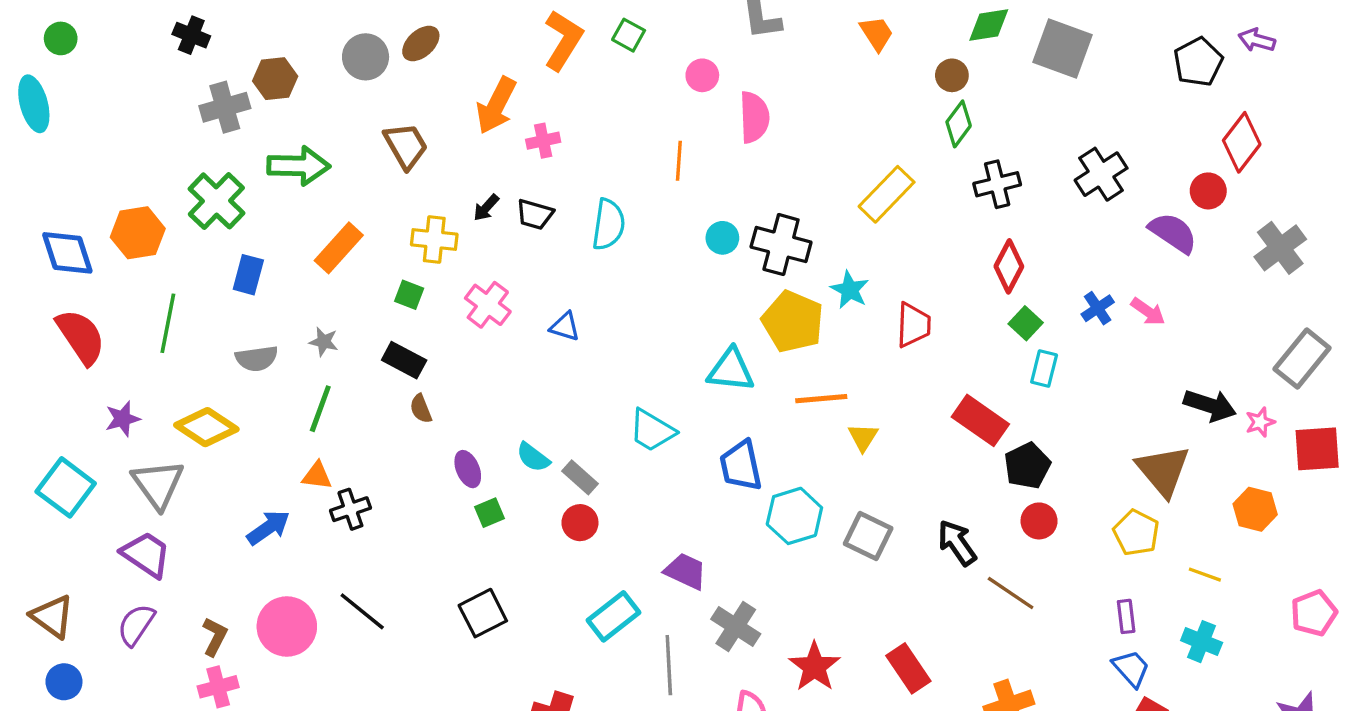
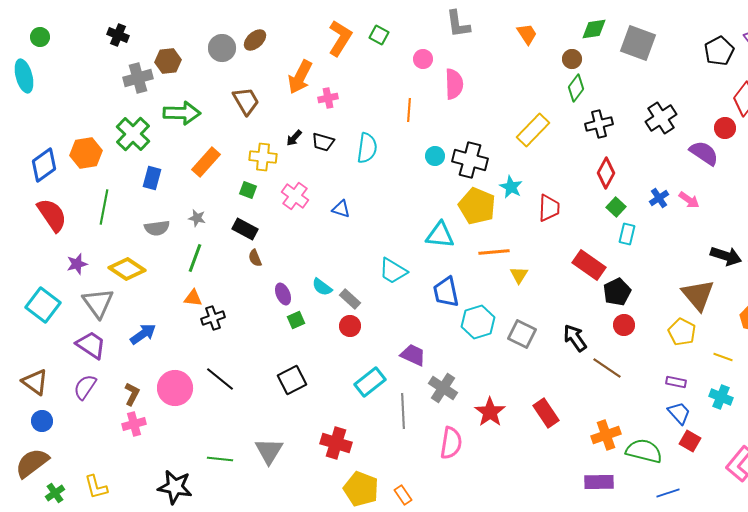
blue diamond: (67, 253) -> (44, 165), turned 72
blue arrow: (268, 528) -> (143, 334), moved
purple rectangle: (1126, 616) -> (676, 382), turned -72

